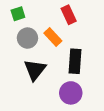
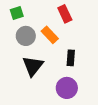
black rectangle: (75, 61) -> (71, 58), size x0.7

